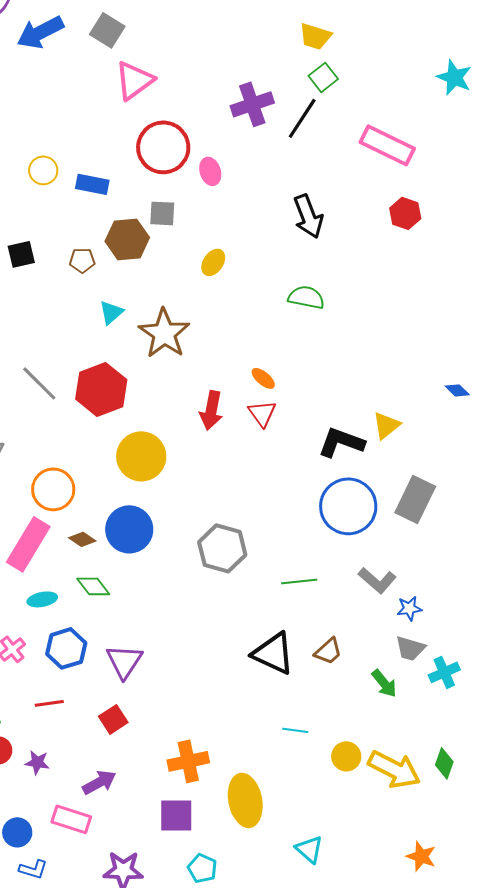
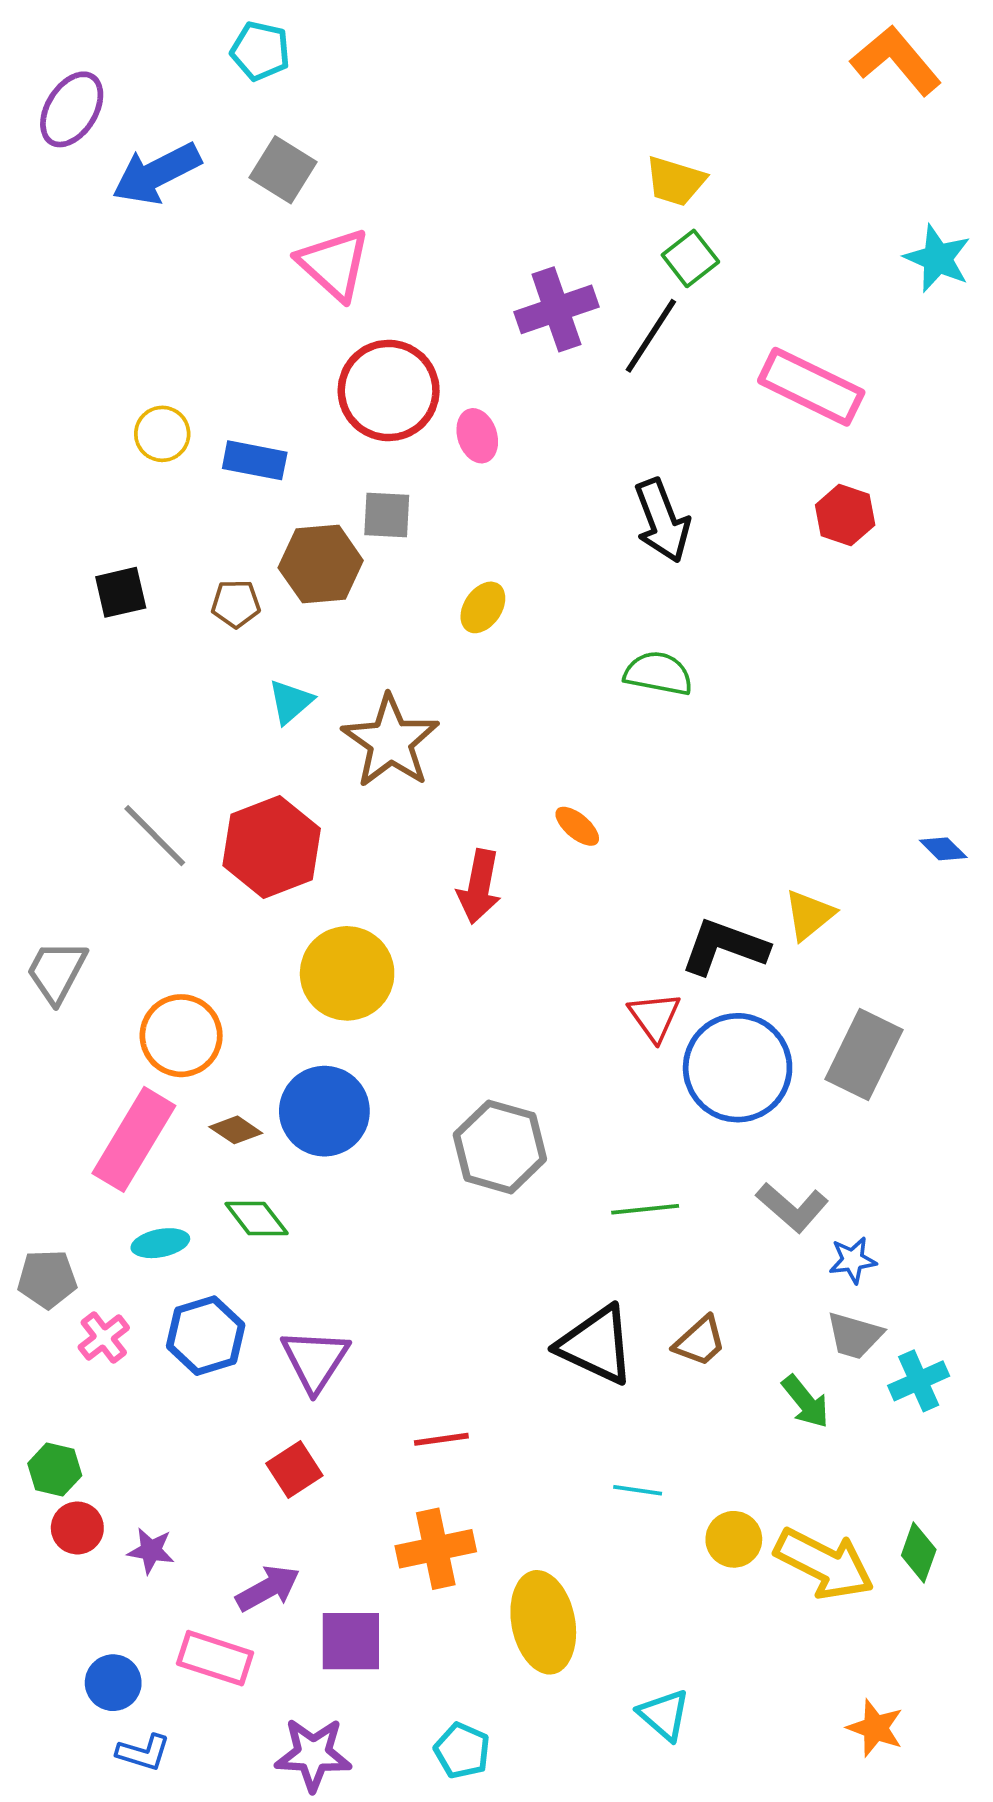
pink triangle: (134, 80) -> (334, 264), turned -42
red triangle: (262, 413) -> (655, 1017), moved
red line: (49, 703) -> (441, 1439), moved
purple square: (176, 815) -> (351, 1641), moved

